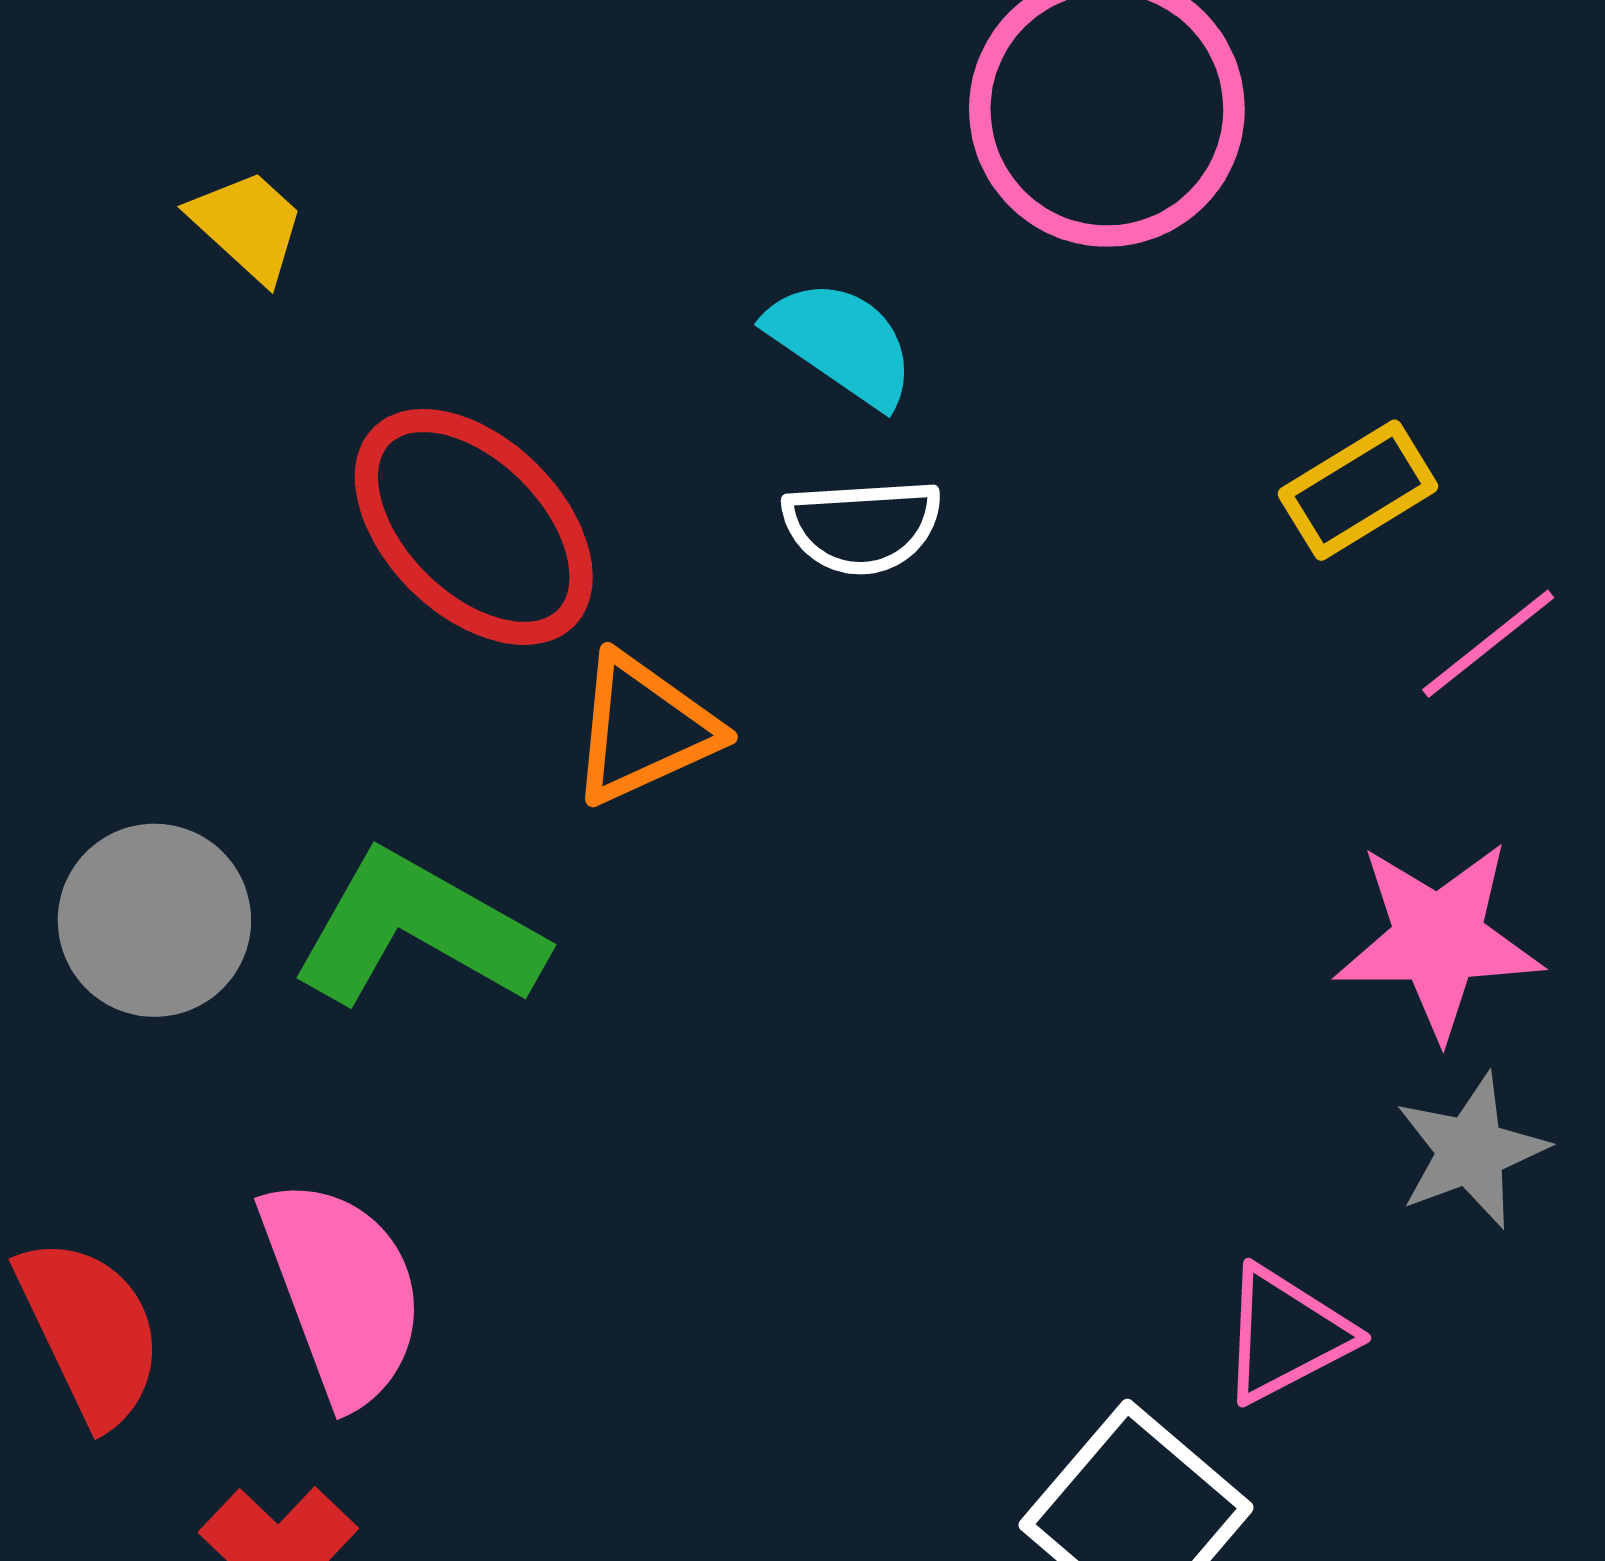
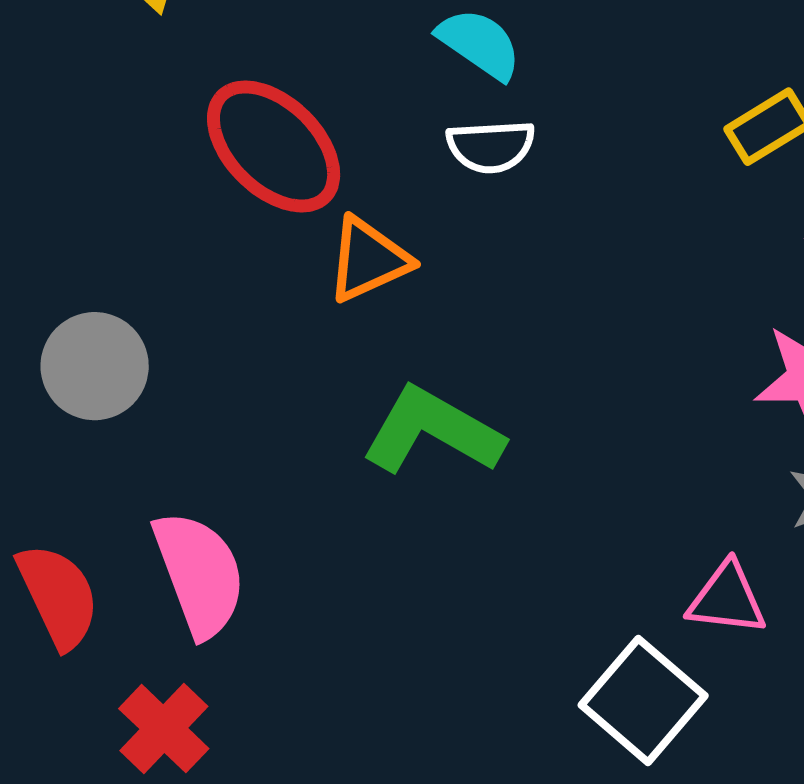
green L-shape: (418, 930) -> (433, 431), moved
pink triangle: (1286, 1334) -> (727, 599), turned 34

